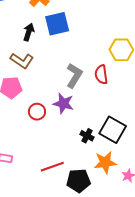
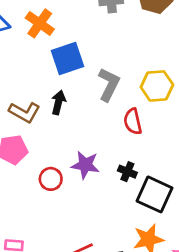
black arrow: (29, 32) -> (58, 102), moved
gray L-shape: (74, 76) -> (109, 84), moved
black cross: (87, 136) -> (127, 172), moved

